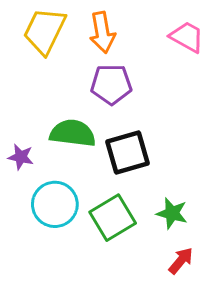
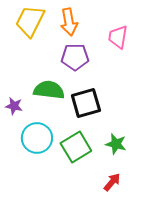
pink trapezoid: (187, 37) -> (118, 37), moved, turned -110
red arrow: (181, 261) -> (112, 182), moved

